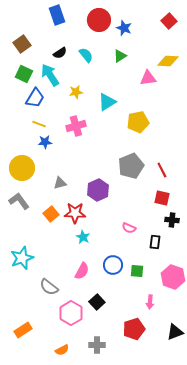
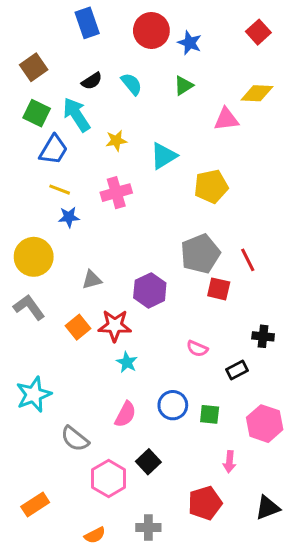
red square: (162, 198) -> (219, 289), moved
black rectangle: (155, 242) -> (237, 370), turned 56

